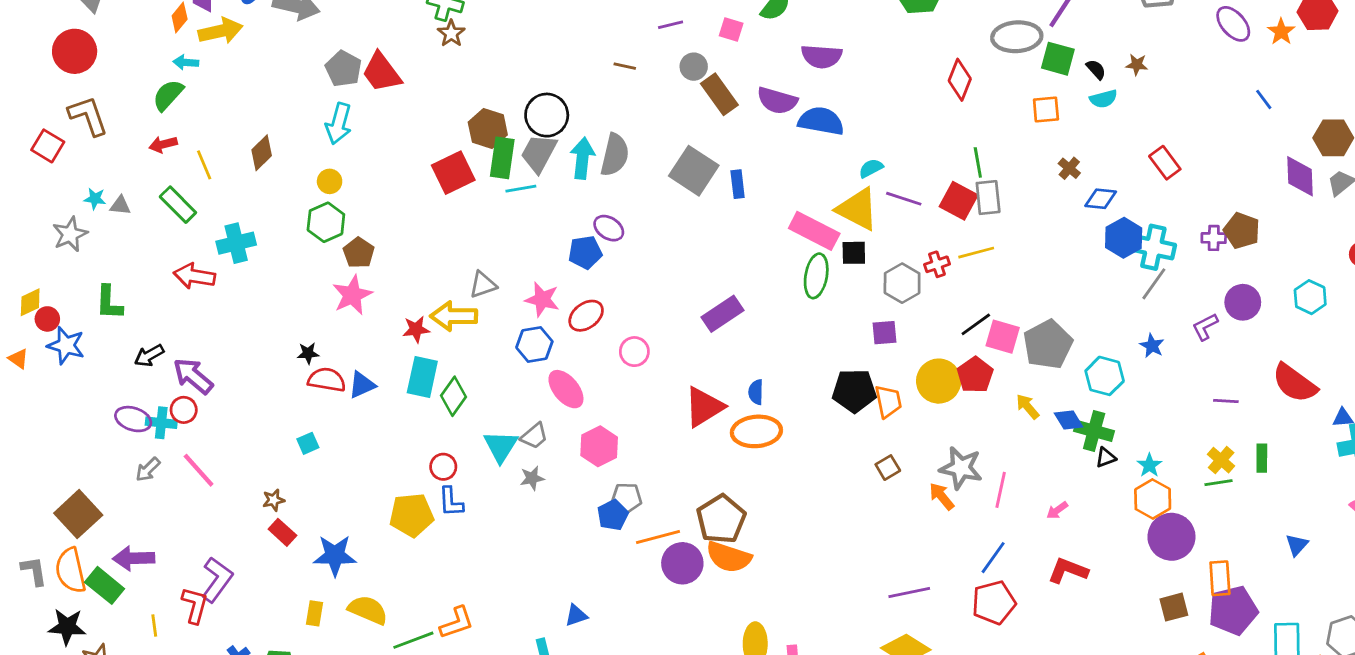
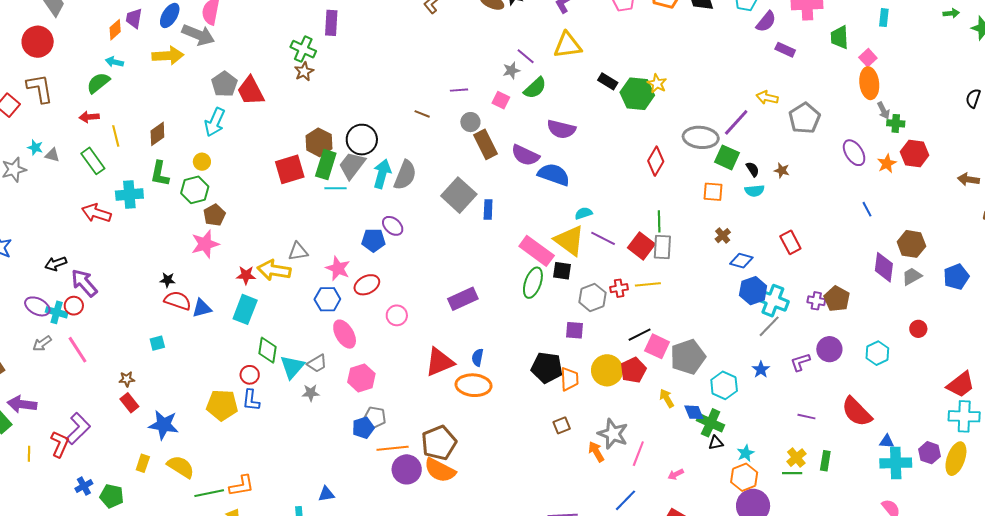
yellow arrow: (221, 31) -> (168, 56), moved
green L-shape: (109, 303) -> (160, 174), moved
green diamond: (454, 396) -> (267, 350), moved, turned -36

